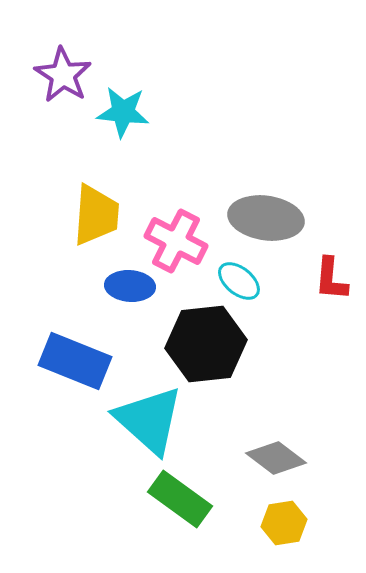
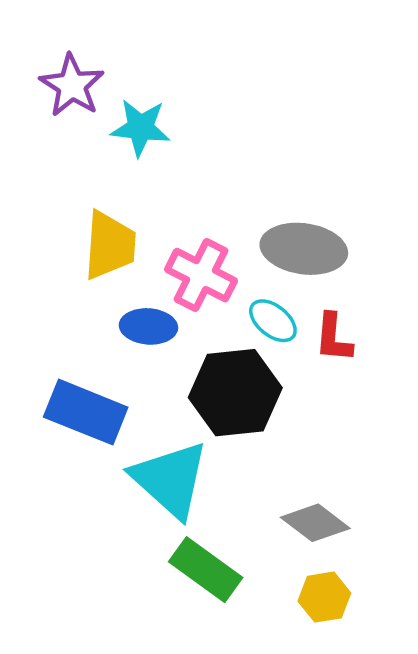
red L-shape: (331, 279) -> (333, 338), moved

